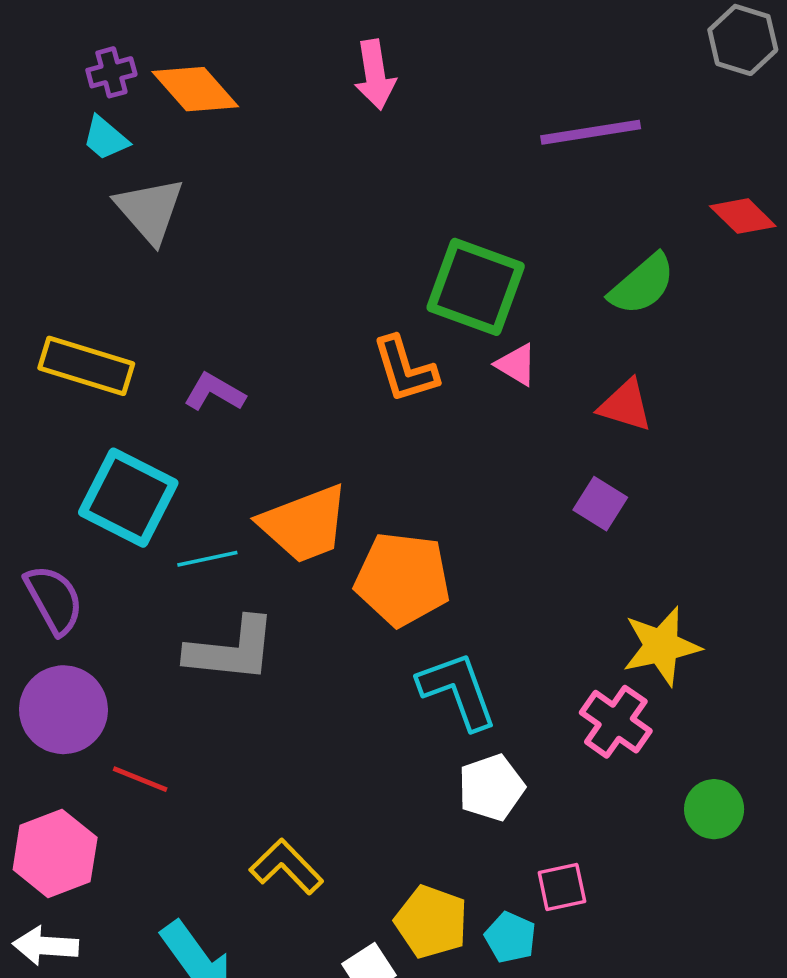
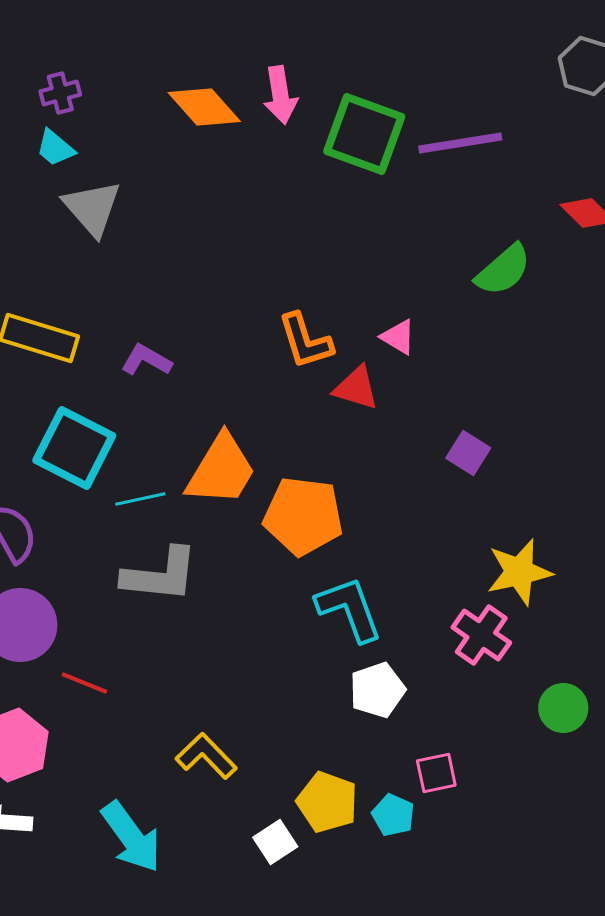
orange diamond: (195, 89) -> (204, 107), moved
green square: (476, 287) -> (364, 134), moved
red triangle: (625, 405) -> (356, 388), moved
orange trapezoid: (304, 524) -> (221, 470), turned -38

